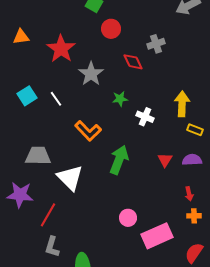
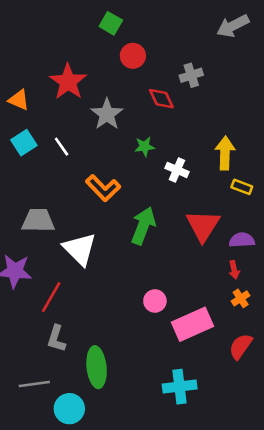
orange triangle: (21, 37) -> (19, 100), moved, turned 30
red triangle: (165, 160) -> (203, 226), size x1.8
purple semicircle: (192, 160) -> (242, 240), moved
orange cross: (194, 216) -> (241, 298), turned -32

